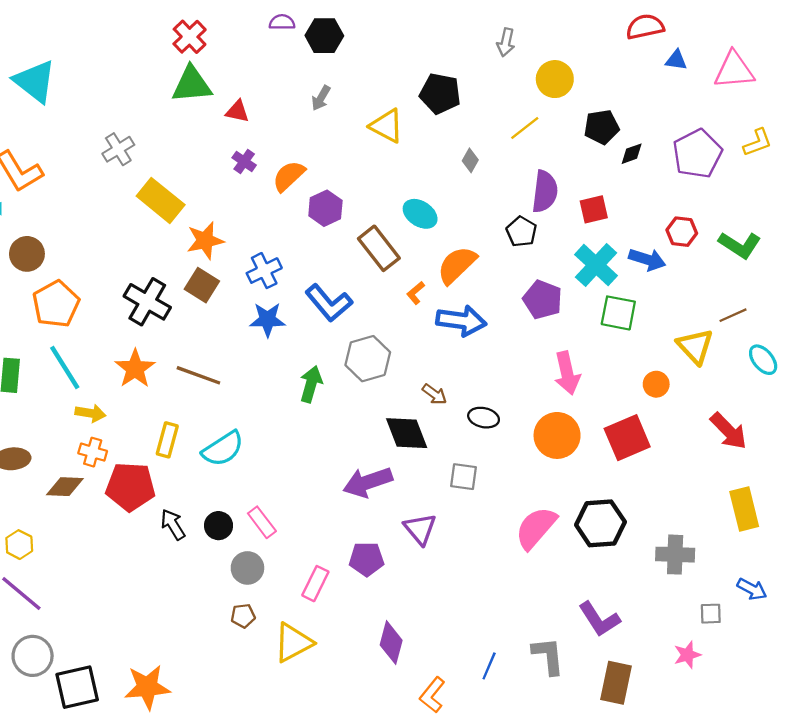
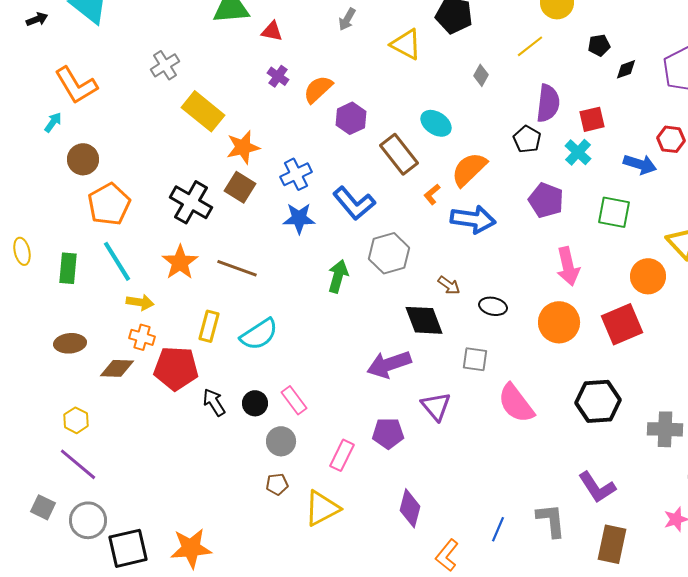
black pentagon: (602, 127) -> (599, 45), size x0.7
cyan cross: (596, 265) -> (578, 152), moved, size x0.7
orange circle: (656, 384) -> (648, 276), size x1.5
pink semicircle: (536, 528) -> (516, 403), moved, turned -78

